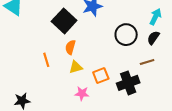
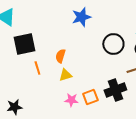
black square: (64, 21) -> (24, 44), moved, turned 35
orange square: (101, 76) -> (90, 97), moved

